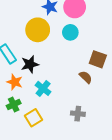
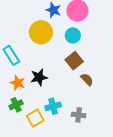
brown square: (98, 59) -> (74, 61), moved, turned 30
black star: (30, 64) -> (39, 77), moved
cyan cross: (43, 88) -> (53, 106), moved, turned 35

